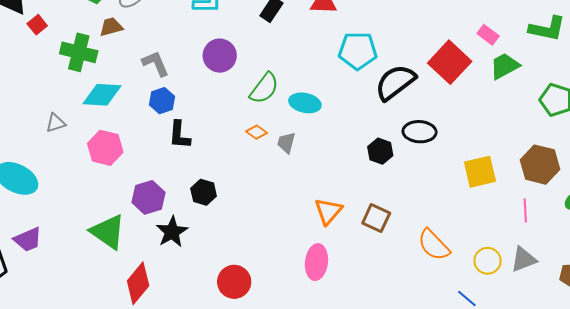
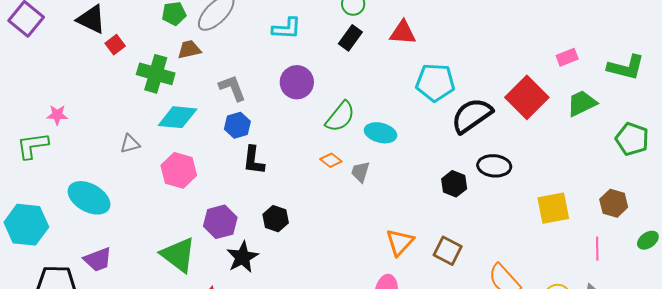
pink rectangle: (488, 35) -> (567, 57), moved, turned -60
brown hexagon: (540, 165) -> (614, 203), size x0.7

